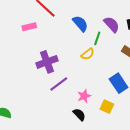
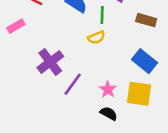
yellow semicircle: (88, 54) -> (96, 37), turned 32
yellow square: (107, 107) -> (139, 94), size x1.5

